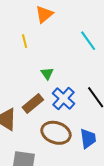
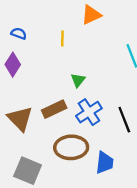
brown ellipse: (56, 133) -> (71, 147), turned -36

